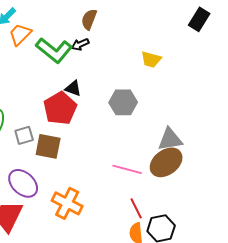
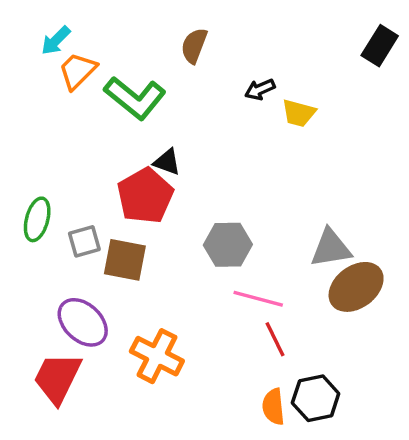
black arrow: (80, 44) -> (260, 89), moved
gray hexagon: (123, 102) -> (228, 245), moved
brown ellipse: (166, 162) -> (356, 287), moved
red line: (136, 208) -> (275, 339), moved

